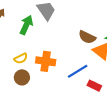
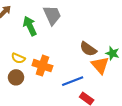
green arrow: (26, 25) -> (30, 26), turned -60
yellow semicircle: (21, 58) -> (18, 58), turned 40

